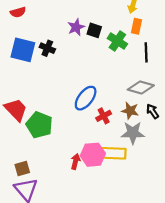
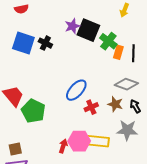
orange rectangle: (136, 26) -> (118, 52), moved
black square: (94, 30) -> (88, 30), size x1.6
gray star: (133, 133) -> (127, 130), moved

